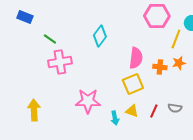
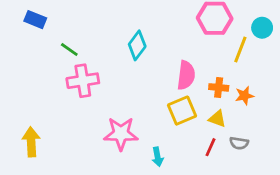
orange star: (179, 63) -> (244, 96), moved
yellow arrow: (34, 110) -> (31, 142), moved
yellow triangle: (132, 111) -> (217, 119), moved

